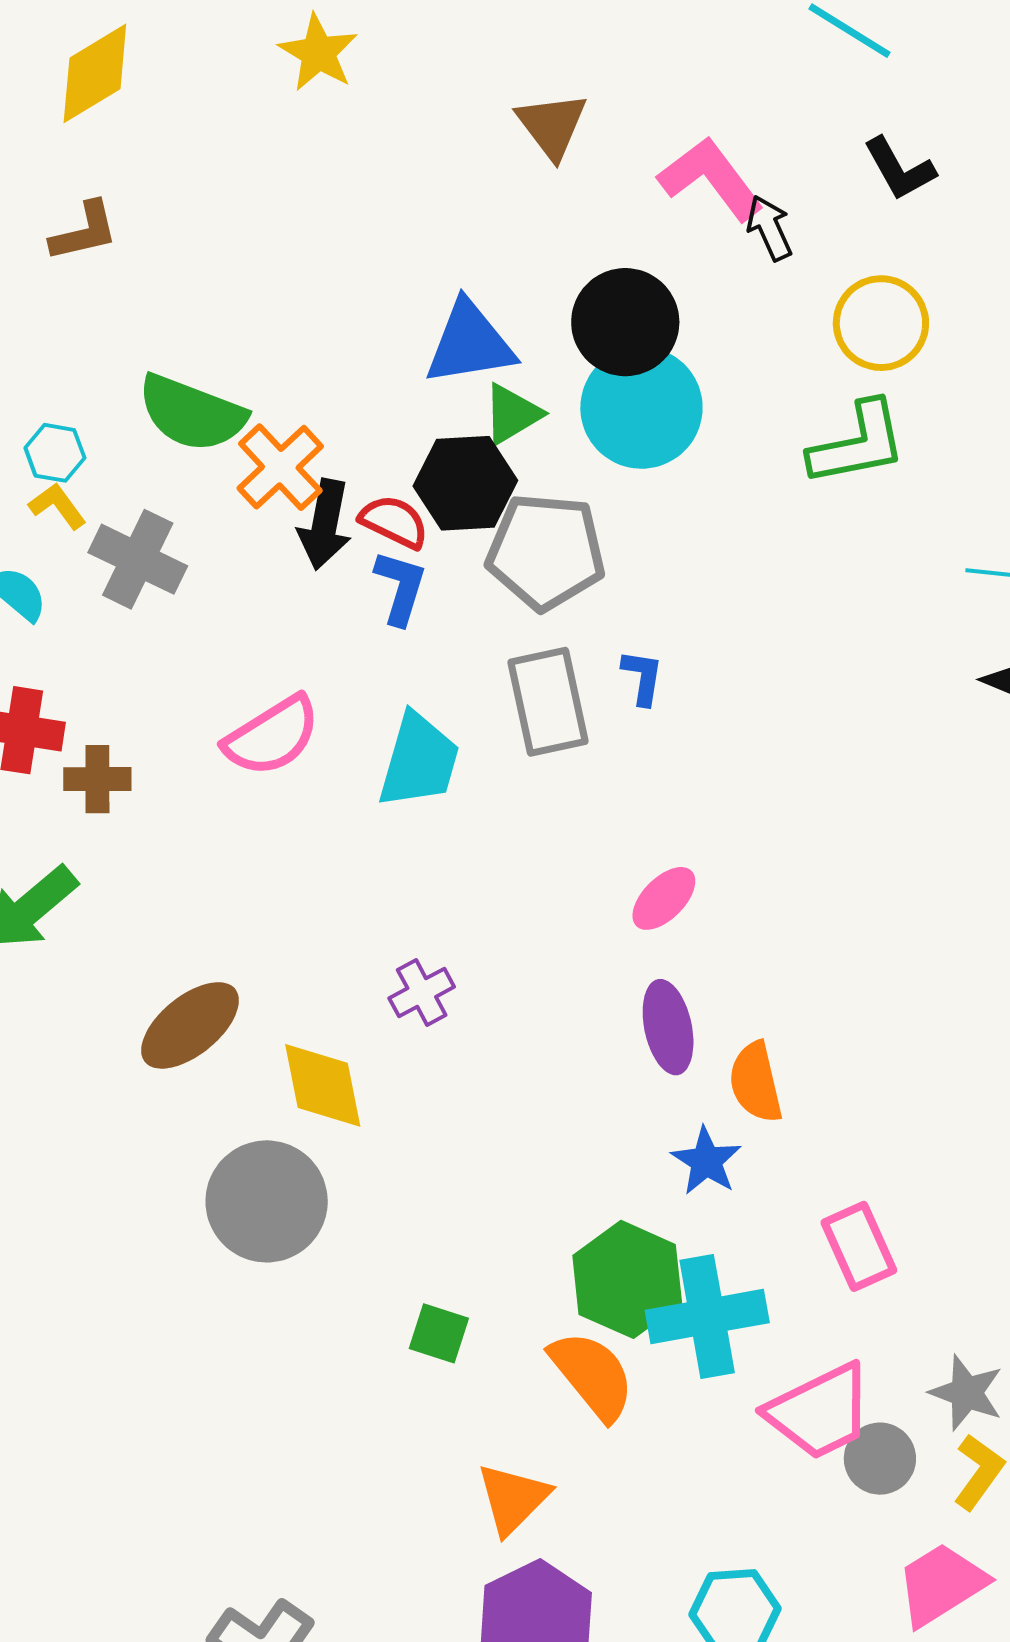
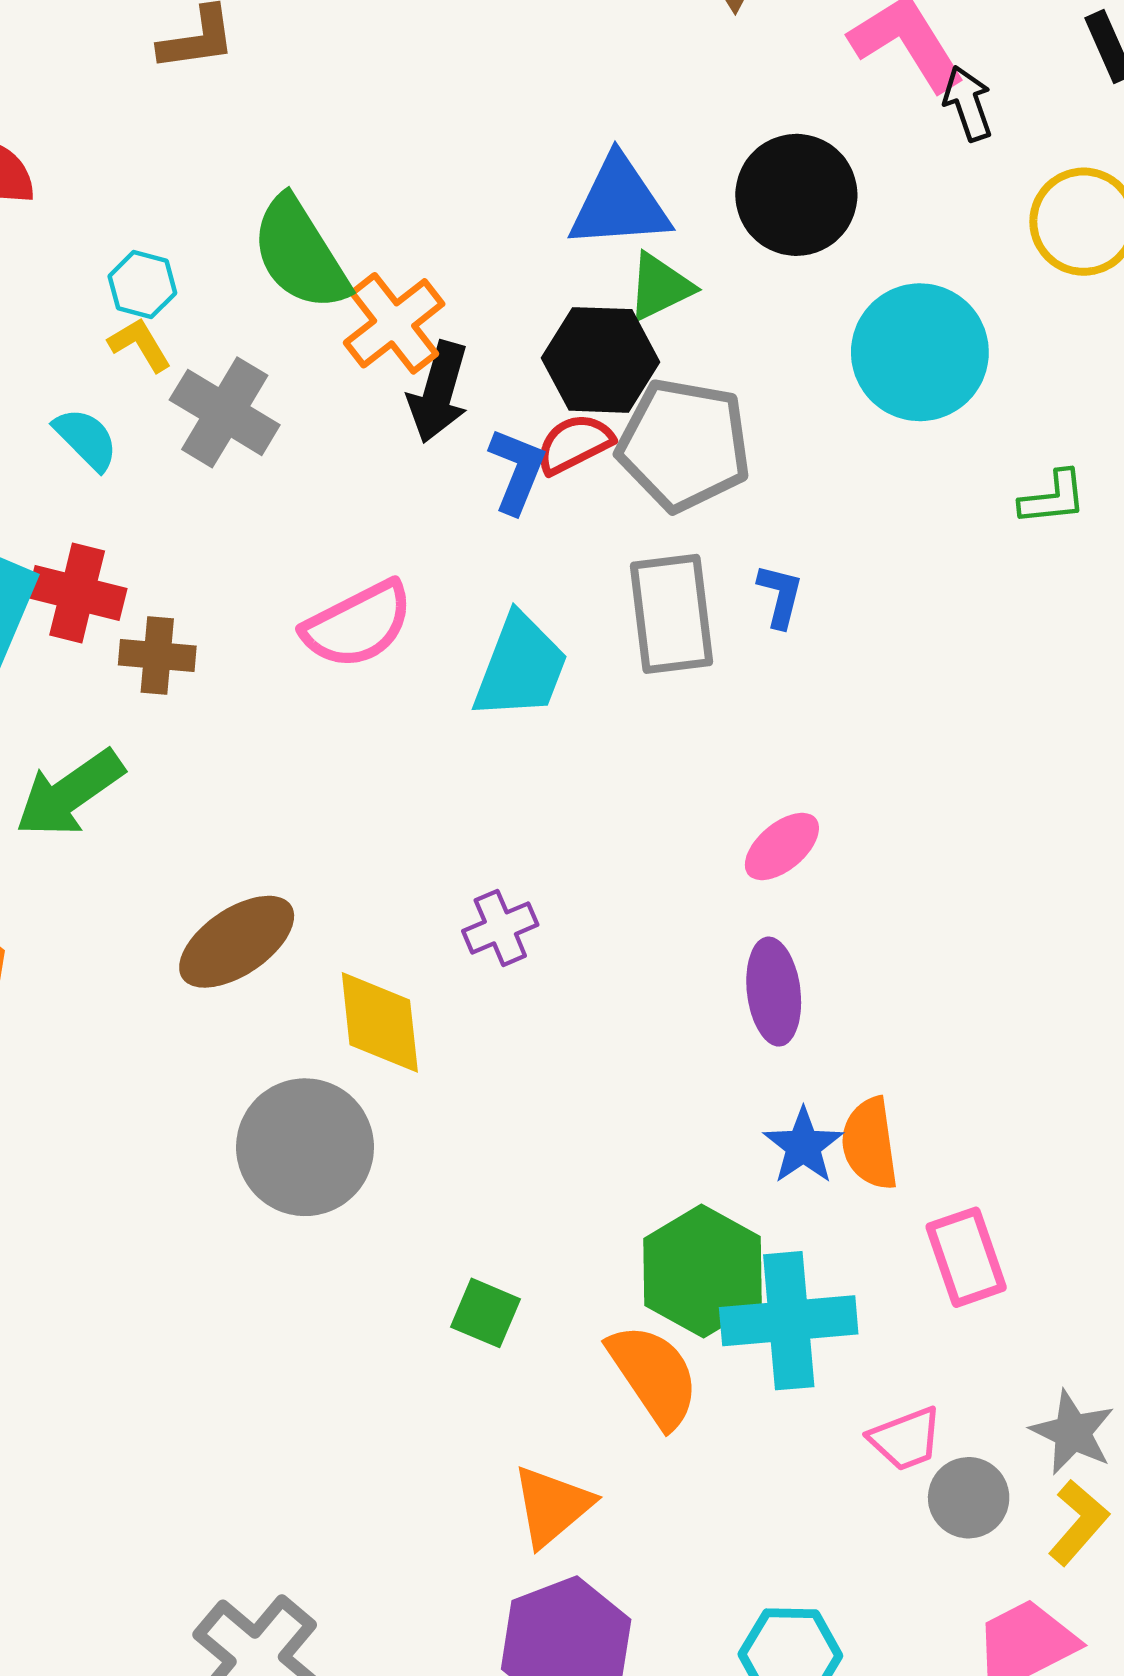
cyan circle: (641, 408) -> (920, 352), moved
green semicircle: (192, 413) -> (300, 254), turned 32
green L-shape: (858, 444) -> (1053, 498), moved, size x0.6
red semicircle: (394, 522) -> (574, 444), moved, turned -58
orange semicircle: (756, 1082) -> (870, 1144), moved
pink trapezoid: (820, 1412) -> (906, 1439), size x0.6

